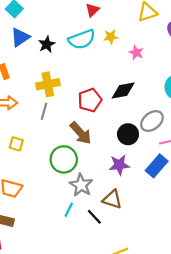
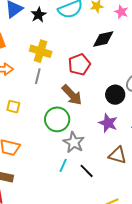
pink star: (136, 53) -> (121, 12), moved
yellow cross: (48, 84) -> (41, 51), turned 30
black diamond: (123, 90) -> (103, 39), moved
purple star: (119, 165) -> (108, 123), turned 30
brown triangle: (112, 199) -> (118, 155), moved

